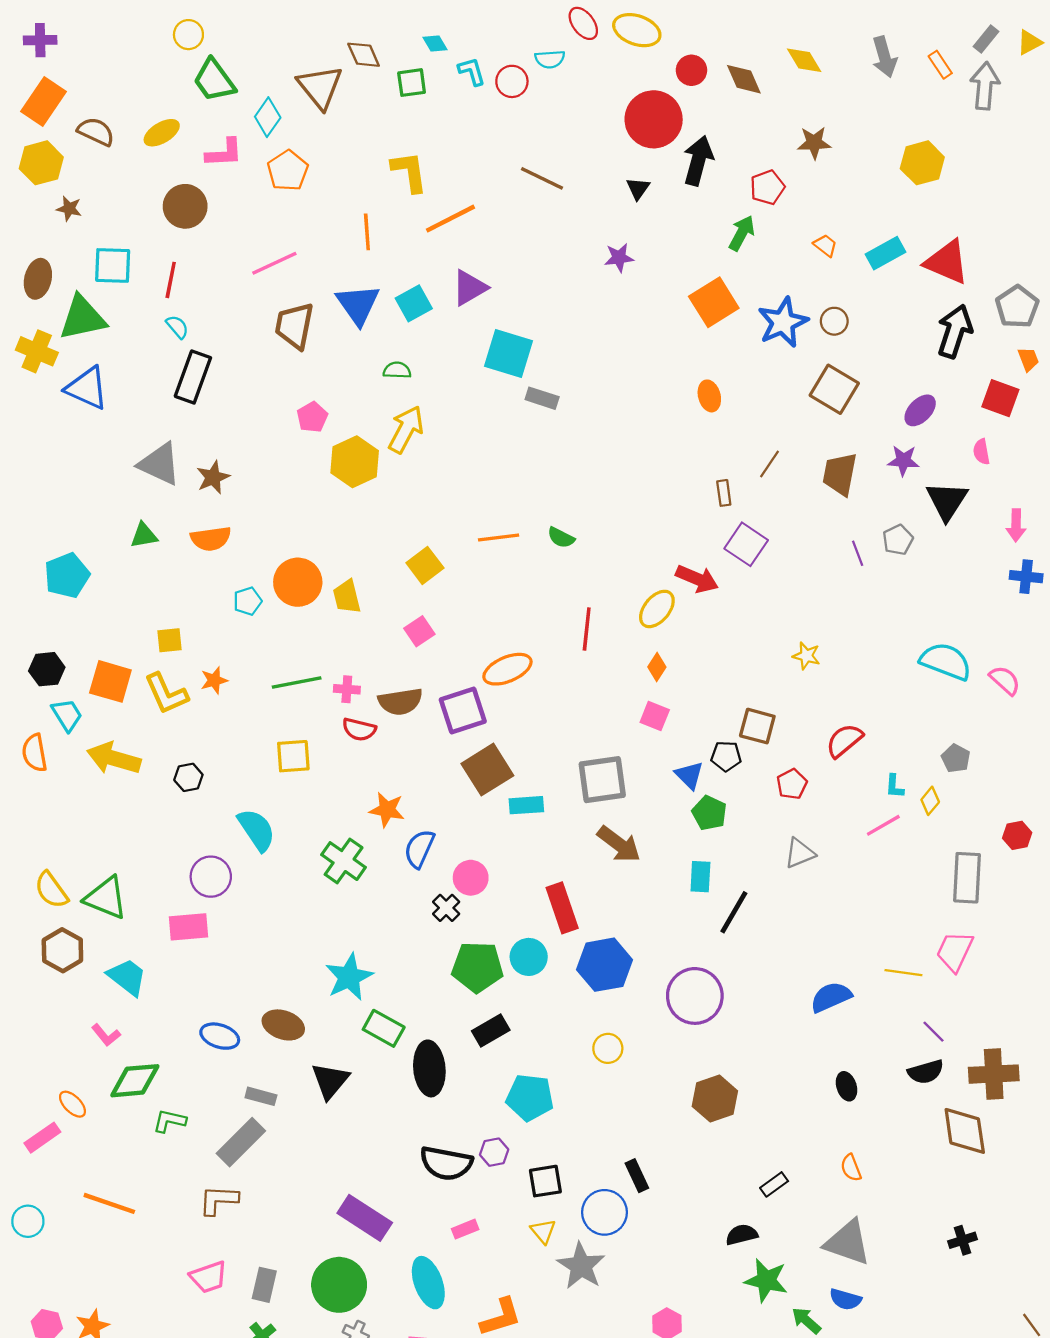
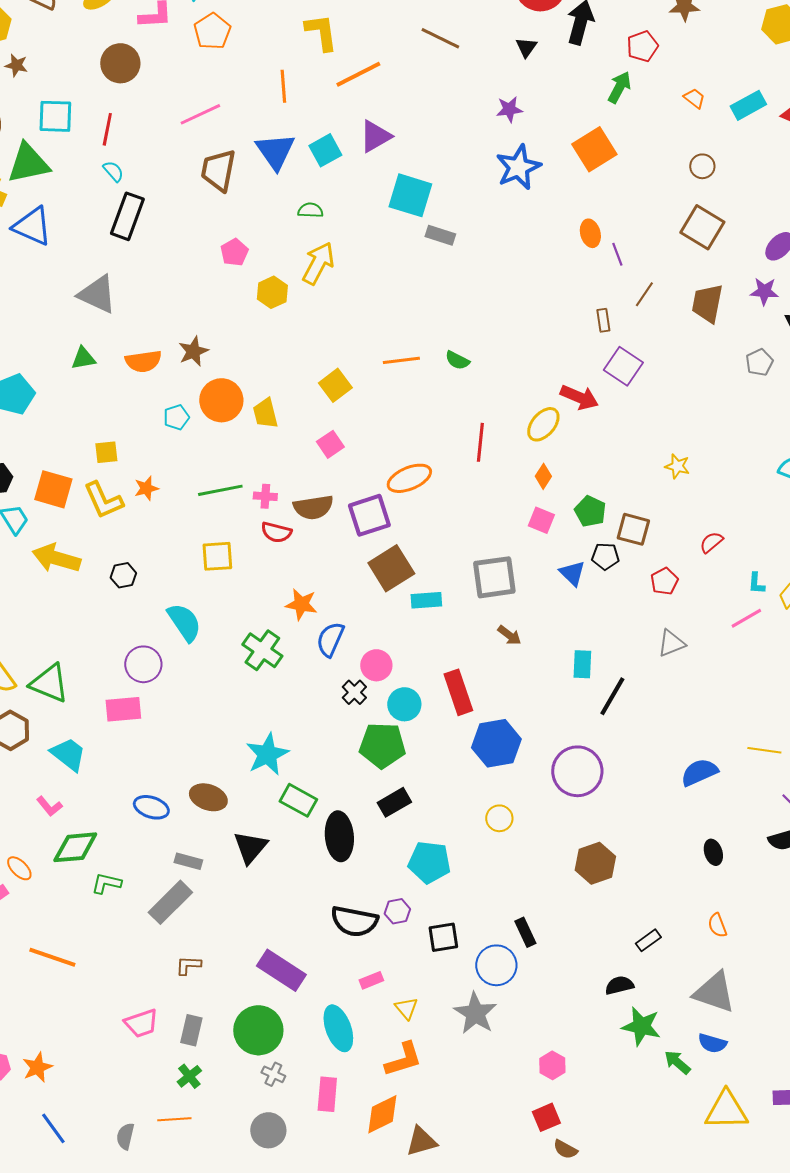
blue star: (783, 322) -> (518, 167), moved
yellow hexagon: (355, 462) -> (272, 292), size x0.7
brown star: (213, 477) -> (193, 351), moved
purple line: (858, 553) -> (617, 254), moved
red semicircle: (844, 741) -> (711, 542), size x0.7
green pentagon: (709, 813) -> (590, 511), moved
brown arrow: (619, 844) -> (509, 635), size x0.6
cyan circle: (529, 957) -> (404, 704), moved
brown L-shape: (219, 1200) -> (188, 965), moved, size x0.7
yellow triangle: (543, 1231) -> (406, 1008), moved

